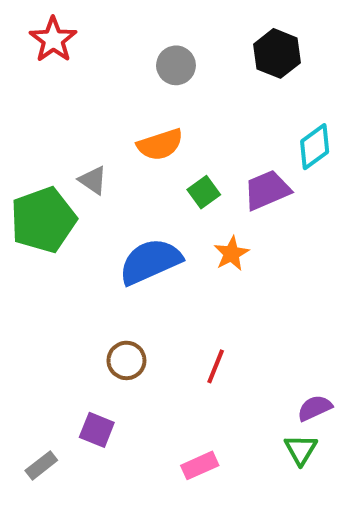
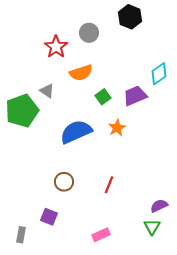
red star: (53, 40) -> (56, 47), moved
black hexagon: (277, 53) -> (130, 17), moved
gray rectangle: (41, 465) -> (21, 235), turned -42

